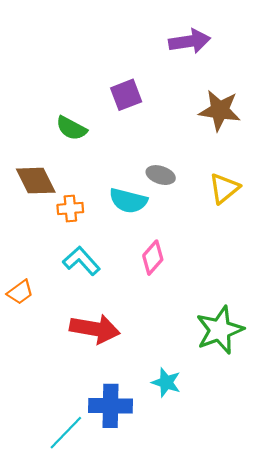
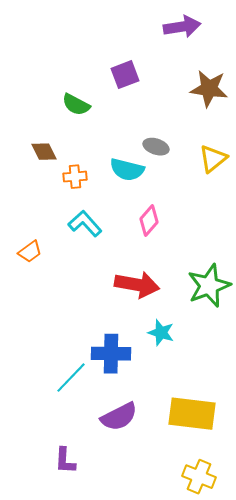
brown diamond: (36, 181) -> (44, 152), size x0.7
red arrow: (95, 329) -> (137, 285), moved

